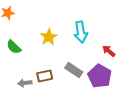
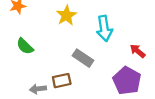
yellow star: (49, 37) -> (66, 15), moved
gray rectangle: (74, 70) -> (83, 58), moved

